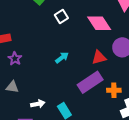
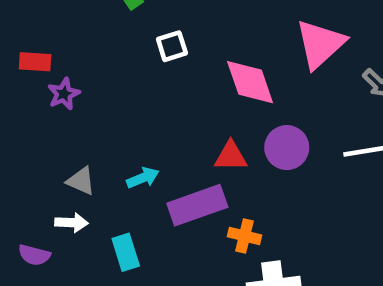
cyan arrow: (62, 58) -> (143, 178), moved
purple star: (15, 59) -> (64, 94), moved
gray triangle: (12, 87) -> (81, 181), moved

